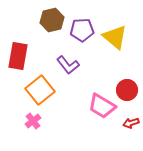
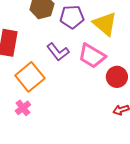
pink trapezoid: (102, 106) -> (92, 56), moved

